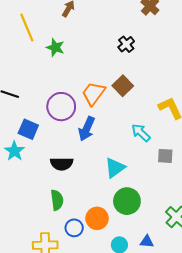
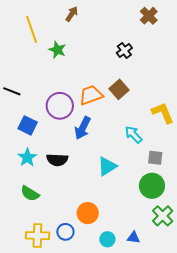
orange trapezoid: (93, 93) -> (91, 95), turned 30
cyan star: (14, 151) -> (27, 157), moved
green semicircle: (57, 200) -> (30, 193), moved, turned 126
green circle: (127, 201) -> (152, 186), moved
blue circle: (74, 228) -> (65, 232), moved

